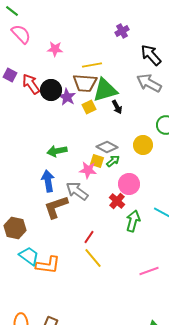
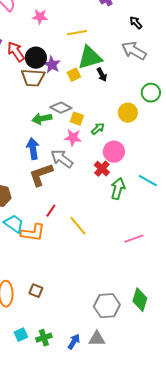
black arrow: (151, 55) -> (136, 23), size x0.6
brown trapezoid: (85, 83) -> (33, 78), moved
gray diamond: (107, 147) -> (61, 108), moved
yellow square: (97, 161) -> (77, 119), moved
red line: (89, 237) -> (51, 211), moved

